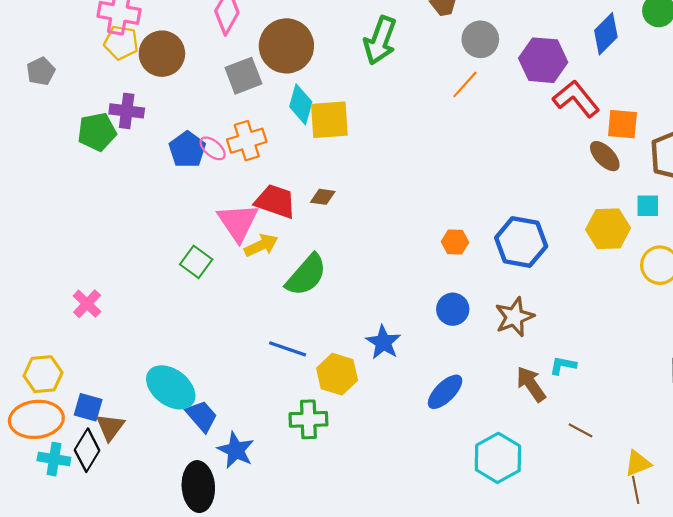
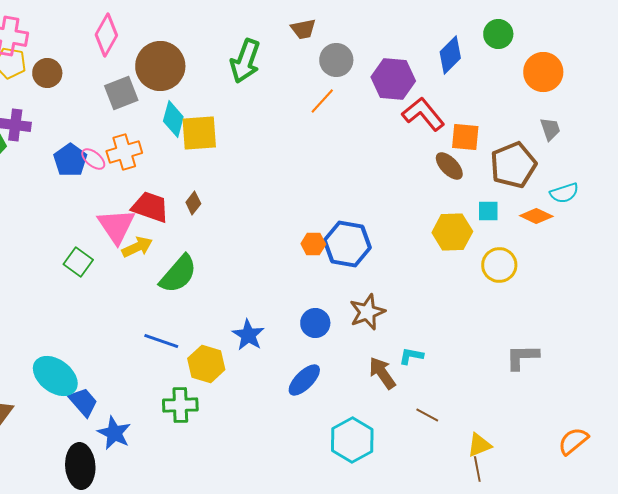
brown circle: (162, 54) -> (47, 73), size x0.7
brown diamond: (323, 197) -> (193, 203), turned -60
blue hexagon: (521, 242) -> (347, 244), moved
blue circle: (453, 309) -> (315, 323), moved

